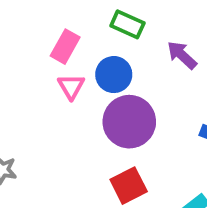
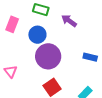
pink triangle: (71, 86) -> (11, 71), moved

